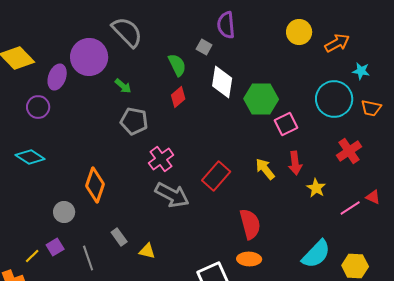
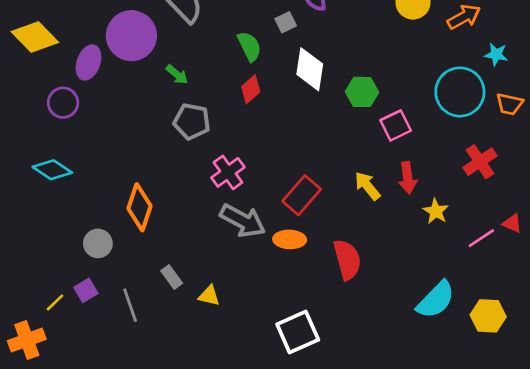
gray square: (204, 47) -> (286, 22), turned 35
green hexagon: (261, 99) -> (362, 92), size x0.7
orange ellipse: (249, 259) -> (290, 239), moved

